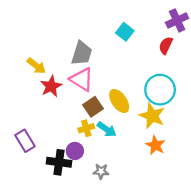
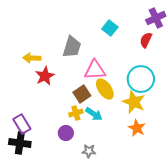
yellow arrow: (36, 66) -> (32, 58), turned 144
pink triangle: (82, 79) -> (95, 70), moved, turned -35
black cross: (59, 162) -> (20, 143), moved

